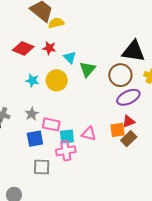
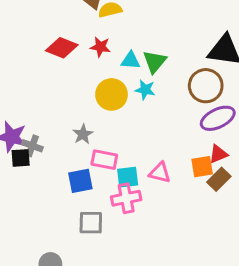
cyan triangle: (70, 57) -> (131, 60), turned -40
green triangle: (87, 69) -> (155, 62), moved
cyan star: (32, 80) -> (145, 90), moved
gray star: (32, 114) -> (83, 134), moved

